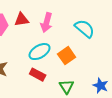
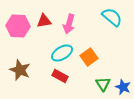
cyan semicircle: (85, 29) -> (112, 17), moved
green triangle: (67, 87) -> (103, 84), moved

